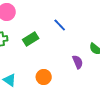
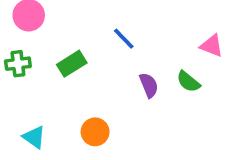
purple semicircle: (78, 62) -> (149, 85), moved

